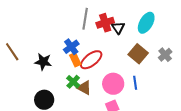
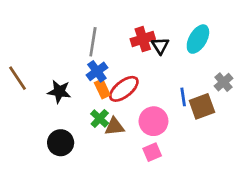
gray line: (85, 19) -> (93, 42), moved
brown square: (138, 54) -> (202, 106), moved, turned 30
blue line: (135, 83) -> (183, 97), moved
brown triangle: (84, 88) -> (114, 127), turned -35

